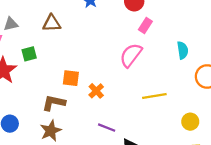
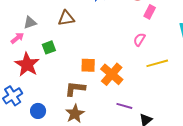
pink semicircle: (131, 55) -> (139, 40), size x0.6
orange cross: (96, 91) -> (112, 74), size x1.6
yellow line: (154, 96) -> (157, 63), moved

